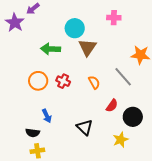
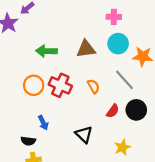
cyan circle: (75, 28) -> (118, 44), moved
brown triangle: (88, 47) -> (86, 49), turned 48
red cross: (63, 81) -> (60, 85), size x1.5
black circle: (133, 117) -> (136, 110), moved

